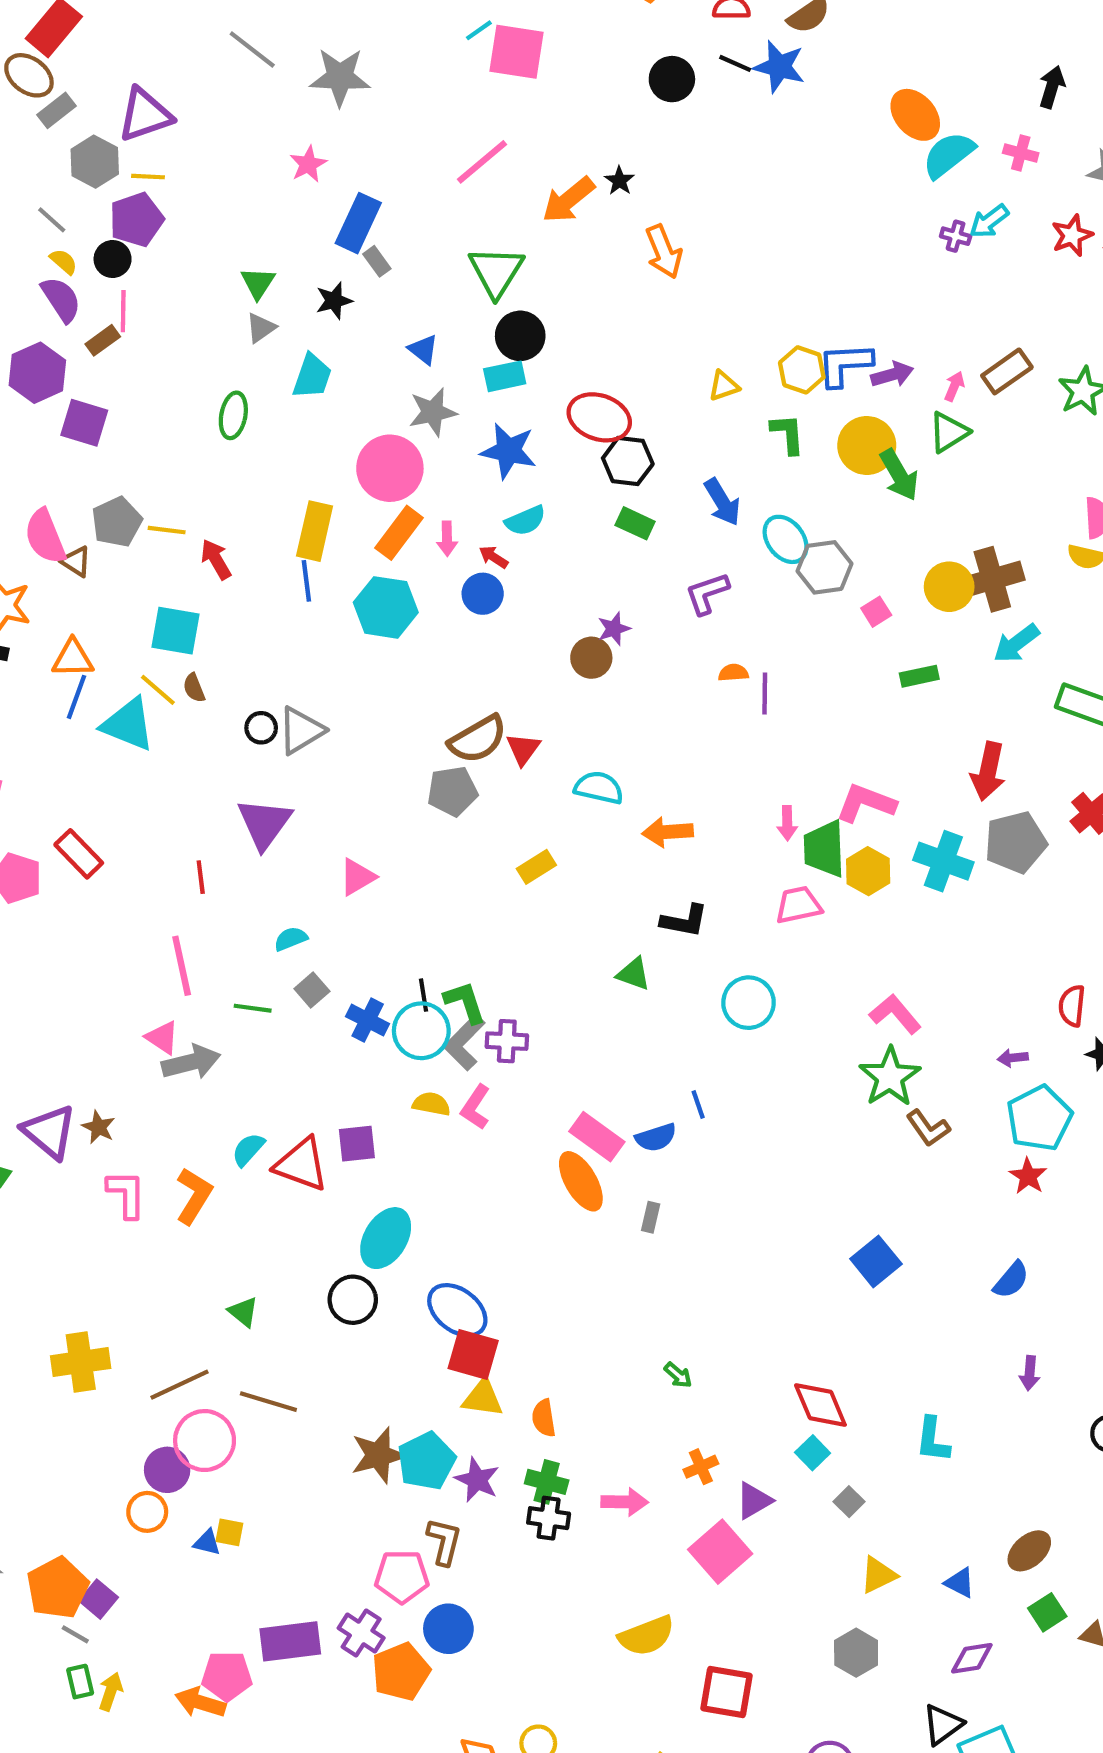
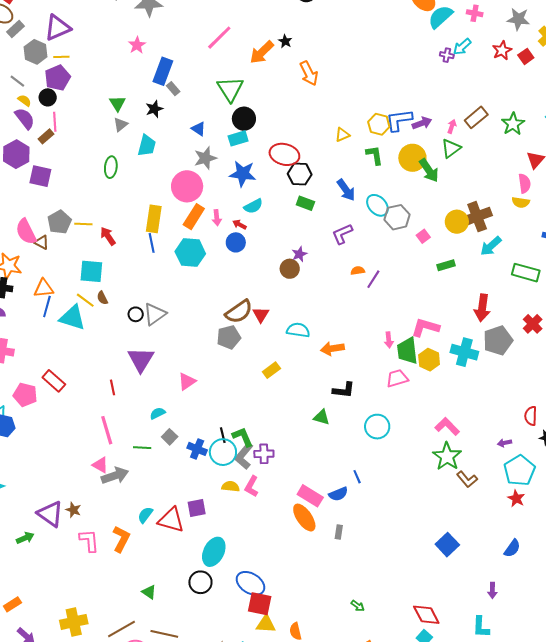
purple line: (765, 693) -> (373, 279), turned 36
purple arrow: (1030, 1373) -> (492, 590), moved

